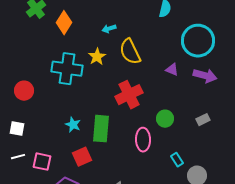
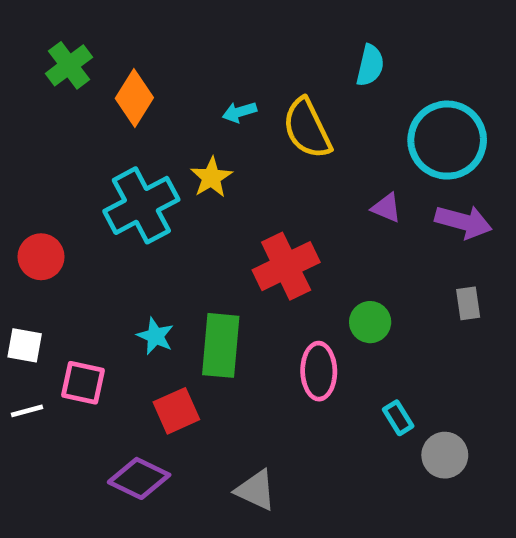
yellow semicircle: (130, 52) -> (307, 128), moved
cyan cross: (67, 69) -> (141, 205), turned -36
gray rectangle: (203, 120) -> (468, 303), moved, turned -72
pink square: (42, 162) -> (83, 383), moved

